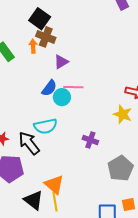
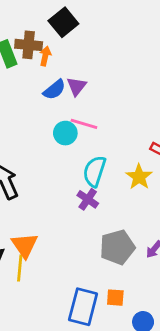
brown cross: (46, 37) -> (29, 45), moved, turned -30
purple triangle: (61, 62) -> (77, 86), turned -35
blue semicircle: (49, 88) -> (54, 90), moved
cyan semicircle: (45, 126) -> (94, 171), moved, turned 105

